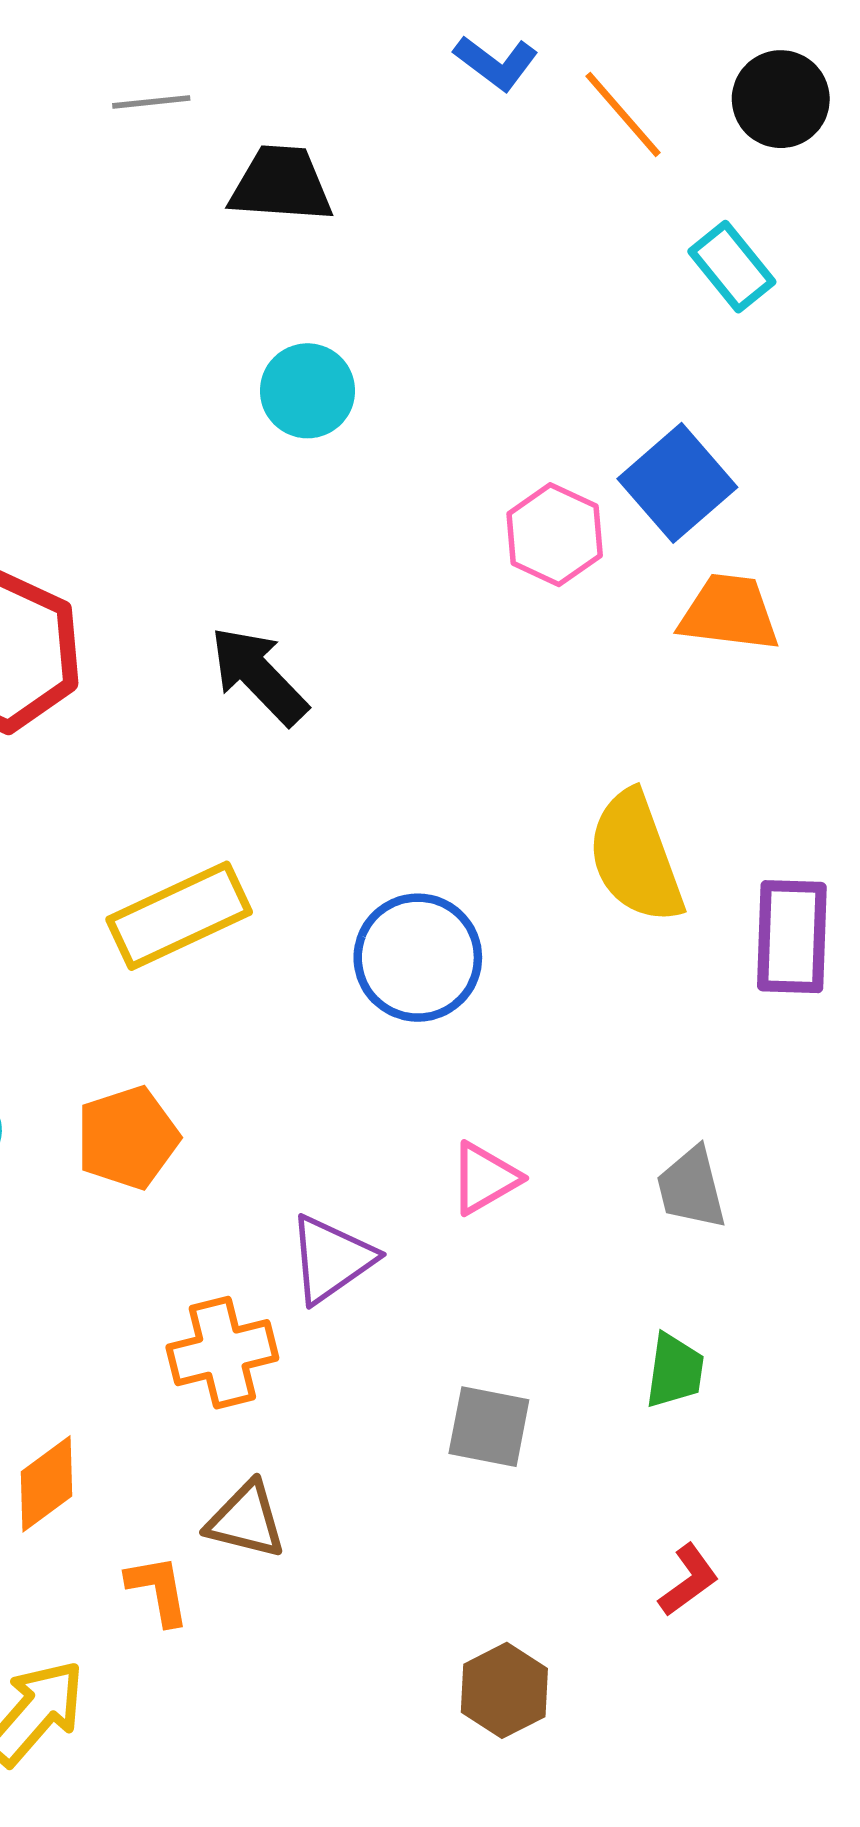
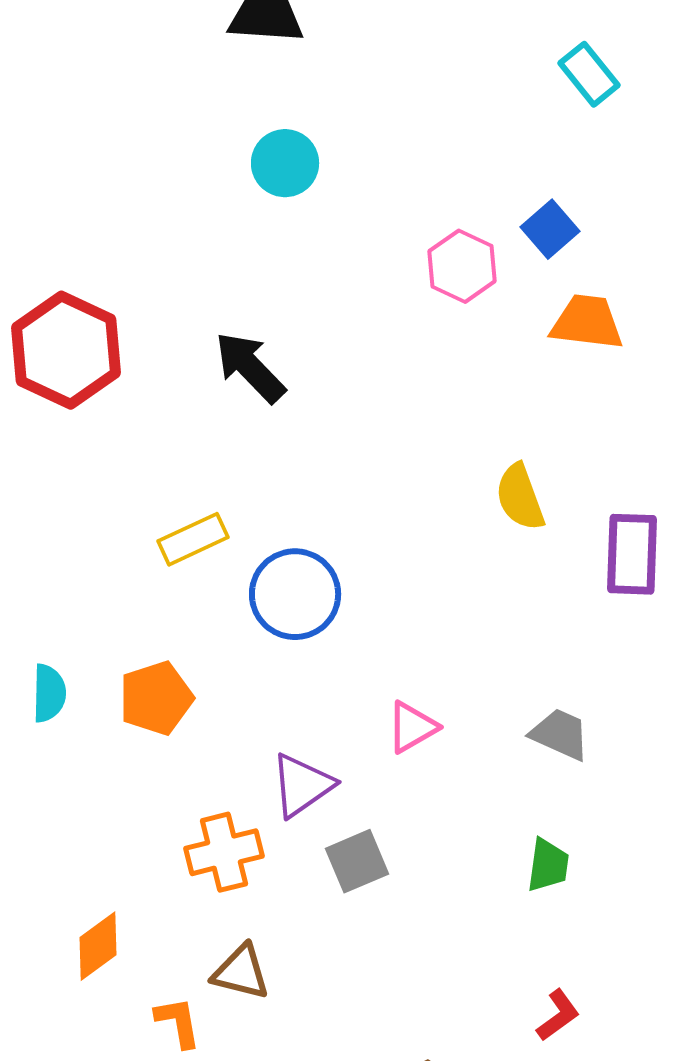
blue square: (677, 483) -> (550, 229), size x0.7
yellow semicircle: (636, 857) -> (520, 497), size x0.7
yellow rectangle: (179, 916) -> (193, 539), size x0.7
blue circle: (418, 958) -> (295, 594), moved
gray trapezoid: (691, 1188) -> (560, 734), turned 128
gray square: (489, 1427) -> (357, 861), moved, turned -34

